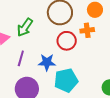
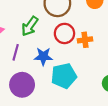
green arrow: (25, 27) -> (30, 26), moved
orange cross: (87, 30) -> (85, 40), moved

